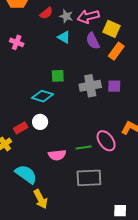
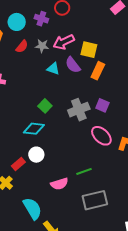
cyan triangle: (64, 37) -> (53, 69), moved
green square: (58, 76) -> (45, 106), turned -32
purple square: (114, 86) -> (102, 105), turned 32
pink ellipse: (106, 141) -> (101, 136), moved
cyan semicircle: (26, 174) -> (32, 209), turned 35

